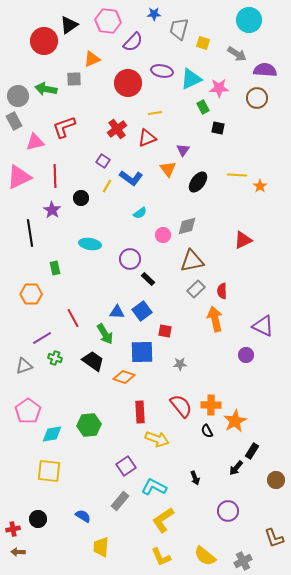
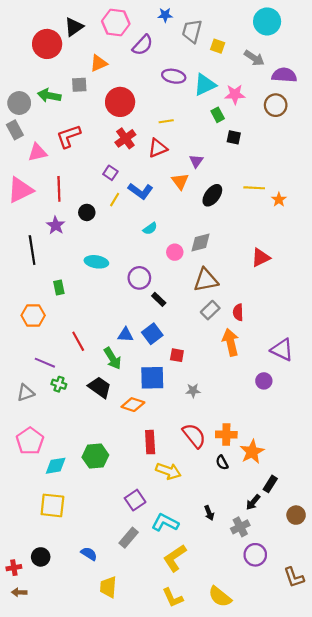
red circle: (128, 83) -> (120, 102), moved
purple line: (42, 338) -> (45, 363), turned 54
purple circle: (228, 511) -> (255, 555), moved
gray cross: (243, 561) -> (240, 527), moved

